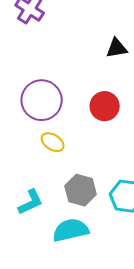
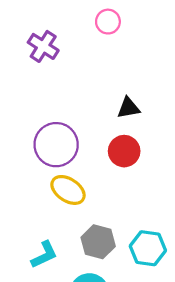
black triangle: (117, 48) -> (128, 108), moved
yellow ellipse: (53, 142) -> (68, 190), size x1.4

